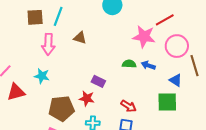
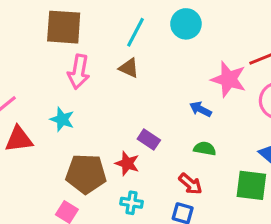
cyan line: (58, 16) -> (135, 32), moved
brown square: (35, 17) -> (64, 27), size x1.4
green semicircle: (129, 64) -> (205, 149), moved
blue arrow: (148, 65) -> (200, 109), moved

